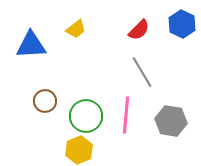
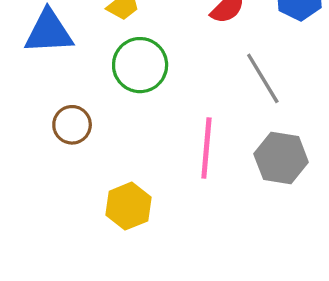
gray line: (142, 72) -> (263, 78), moved
green circle: (86, 116) -> (140, 65), moved

